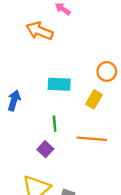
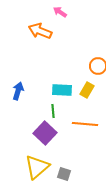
cyan rectangle: (59, 84) -> (62, 90), moved
purple square: (45, 149) -> (45, 133), size x1.6

